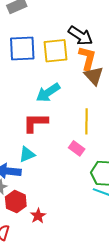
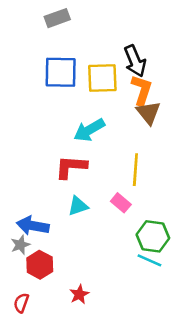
black arrow: (80, 36) -> (135, 61), turned 30
cyan triangle: (27, 154) -> (78, 206), moved
red star: (38, 216) -> (79, 294), moved

